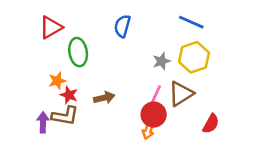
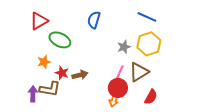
green ellipse: (78, 52) -> (60, 40), turned -55
red star: (69, 95) -> (62, 73), moved
red semicircle: (211, 124) -> (151, 97), moved

